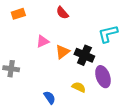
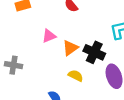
yellow semicircle: (79, 87) -> (76, 76), moved

